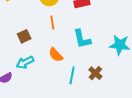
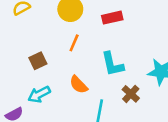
orange line: (52, 23) -> (74, 43), turned 32
brown cross: (95, 73) -> (131, 94), moved

